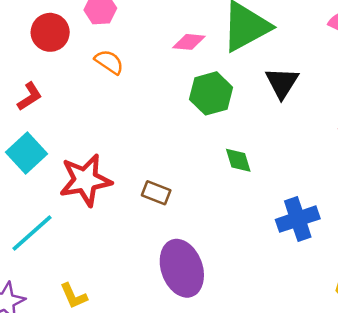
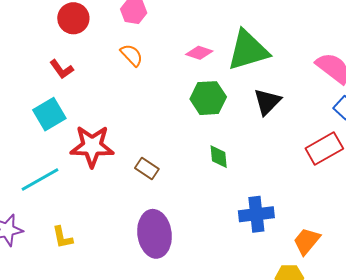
red circle: (50, 32) -> (73, 18), moved
red L-shape: (30, 97) -> (62, 69), turned 75

